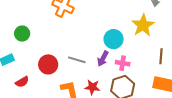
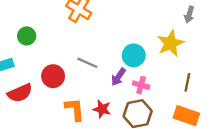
gray line: (77, 60) -> (87, 63), moved
red semicircle: (22, 82) -> (20, 93), size x1.5

